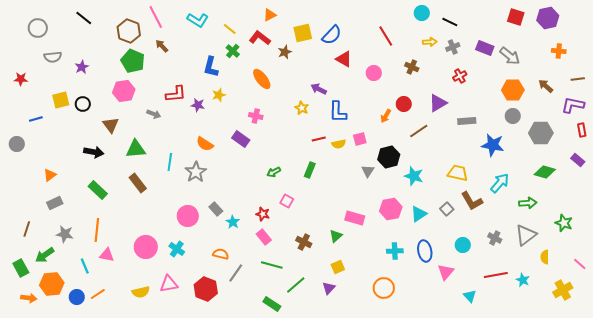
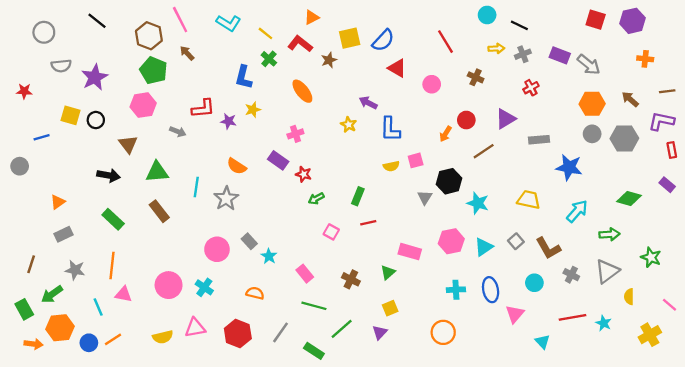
purple star: (82, 67) -> (95, 77), size x1.6
yellow square: (61, 100) -> (70, 115), turned 30
pink cross: (256, 116) -> (295, 134), turned -32
gray hexagon: (541, 133) -> (624, 138), moved
red line: (319, 139) -> (368, 223), moved
brown L-shape: (472, 201) -> (548, 248), moved
red star: (263, 214) -> (304, 174), moved
gray line: (236, 273) -> (280, 332), moved

